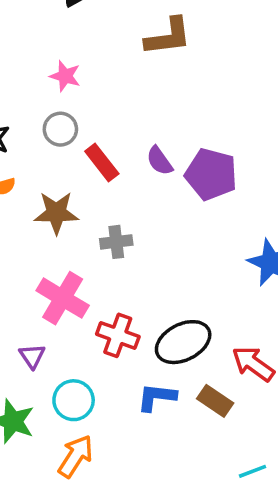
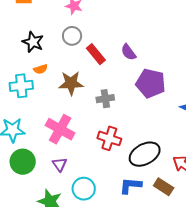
purple pentagon: (211, 174) -> (151, 83), moved
pink cross: (63, 298) -> (60, 129), moved
red cross: (118, 335) -> (109, 138), moved

